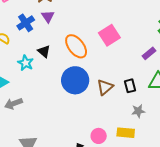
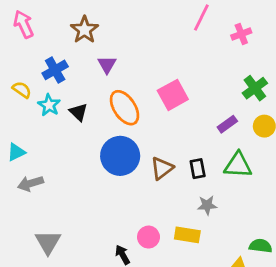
purple triangle: (48, 16) -> (107, 65), moved
cyan star: (26, 63) -> (49, 105), moved

